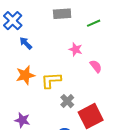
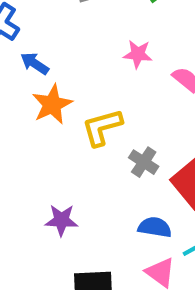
orange star: (25, 75) -> (52, 104), moved

